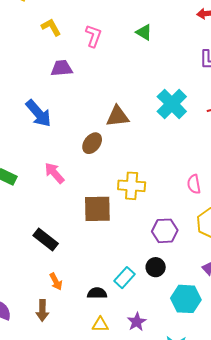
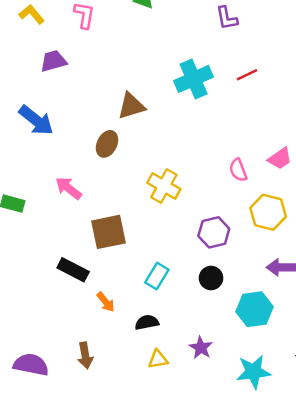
cyan cross: (172, 104) -> (194, 79), turned 32
yellow cross: (132, 186) -> (164, 186), turned 36
brown square: (97, 209) -> (108, 232), moved
cyan rectangle: (125, 278) -> (157, 276), moved
orange arrow: (56, 282) -> (106, 302), moved

